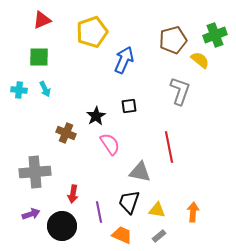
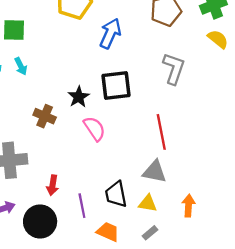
yellow semicircle: (200, 60) -> (218, 39), moved
black square: (129, 106) -> (116, 86), size x1.8
gray triangle: (140, 172) -> (155, 172), moved
black trapezoid: (129, 202) -> (116, 194), turned -30

